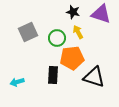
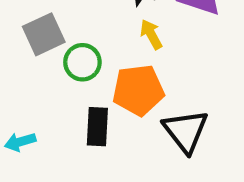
green circle: (57, 38) -> (82, 62), moved
black triangle: (94, 77) -> (186, 131), turned 35

